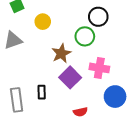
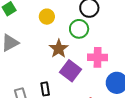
yellow circle: (43, 22) -> (47, 17), moved

